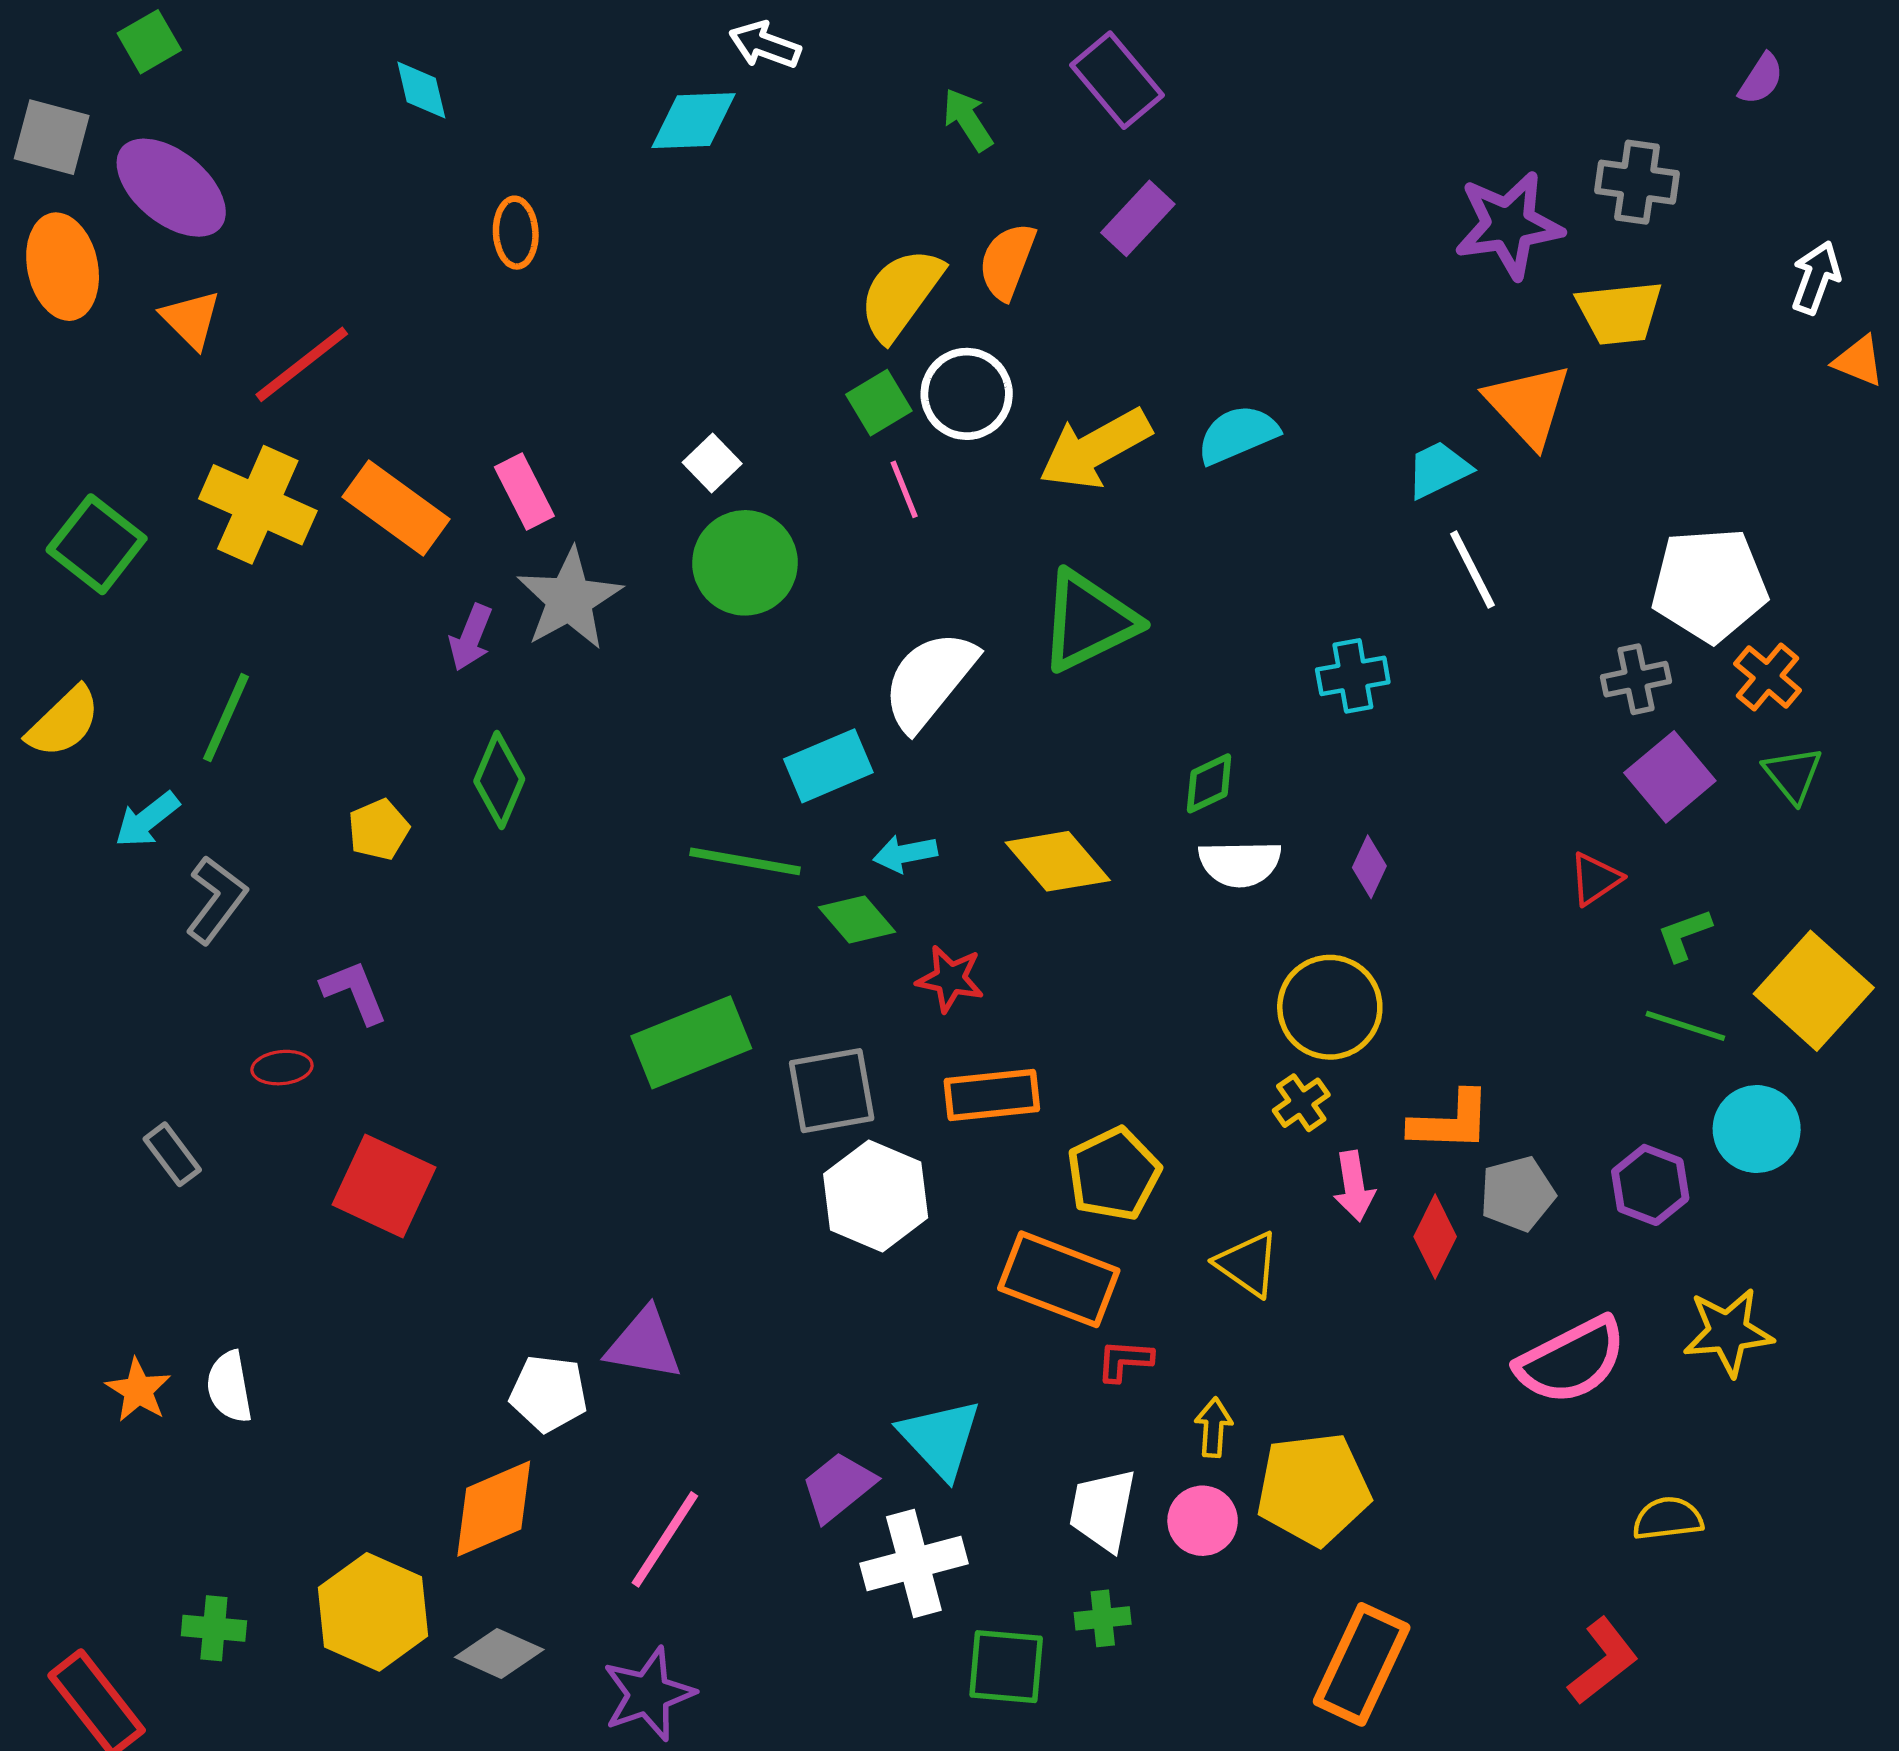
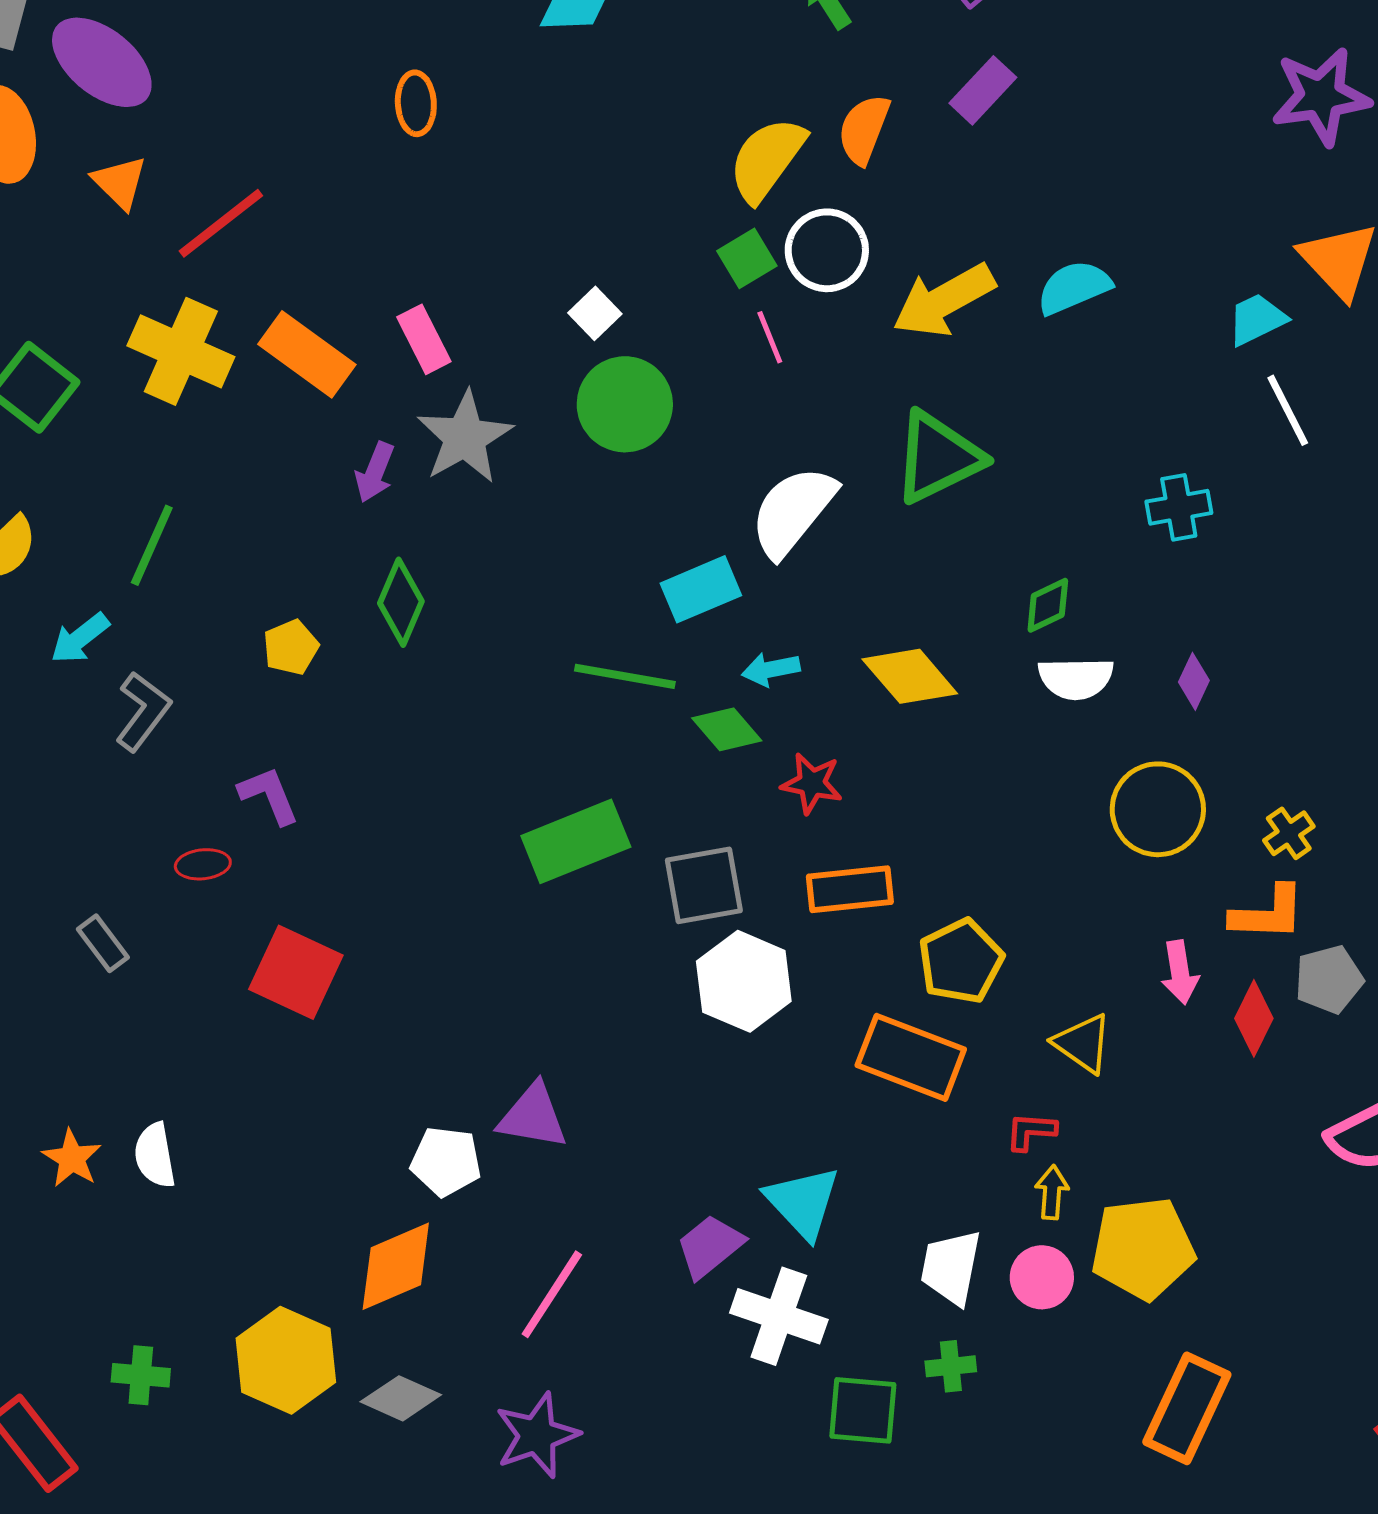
yellow cross: (1301, 1103) -> (1289, 833), moved
red L-shape: (1125, 1361) -> (1031, 1131), moved
white cross: (914, 1564) -> (779, 1316), turned 34

